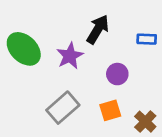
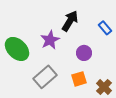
blue rectangle: (147, 39) -> (105, 28), turned 48
green ellipse: (24, 49) -> (17, 49), moved

